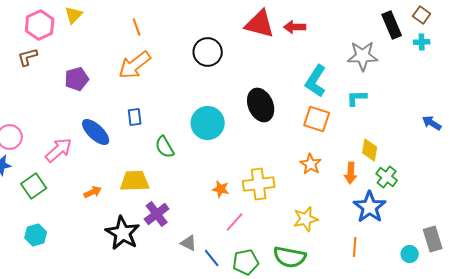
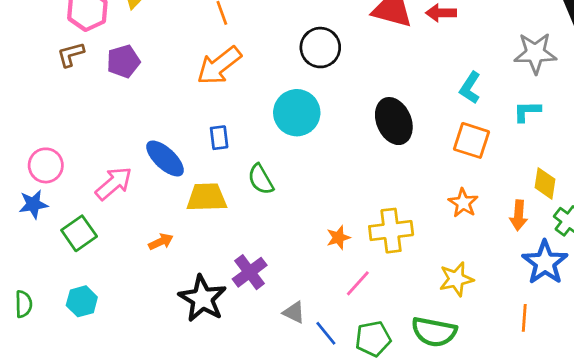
purple pentagon: (77, 79) -> (123, 61), moved
cyan L-shape: (316, 81) -> (470, 88), size x0.7
cyan circle: (208, 123) -> (297, 113), moved
yellow trapezoid: (135, 181) -> (207, 197), moved
orange star: (221, 189) -> (338, 238), turned -30

